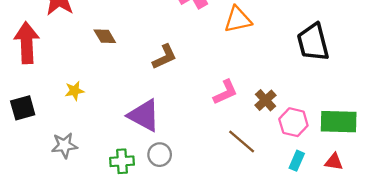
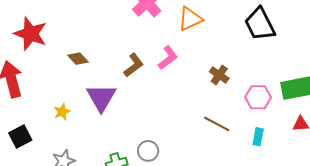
pink L-shape: (225, 92) -> (168, 58), moved
brown cross: (266, 100) -> (219, 75), moved
purple triangle: (144, 115) -> (101, 98), moved, turned 44
cyan rectangle: (297, 161) -> (258, 137), moved

